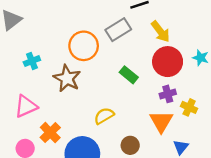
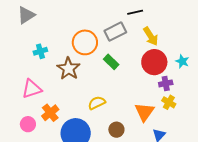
green rectangle: (129, 75) -> (111, 62), moved
purple cross: (168, 94) -> (166, 83), moved

